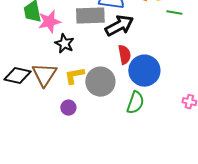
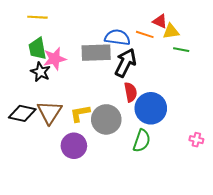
black arrow: (119, 26) -> (125, 63), turned -36
black star: (64, 44) -> (40, 72), moved
purple circle: (68, 108) -> (74, 146), size x1.6

